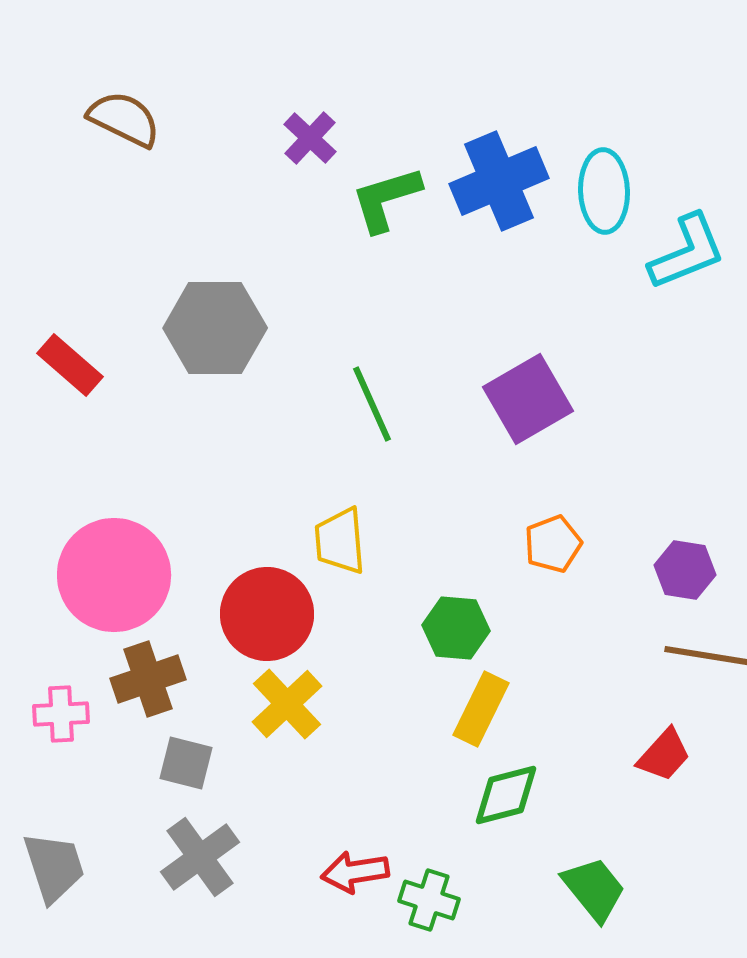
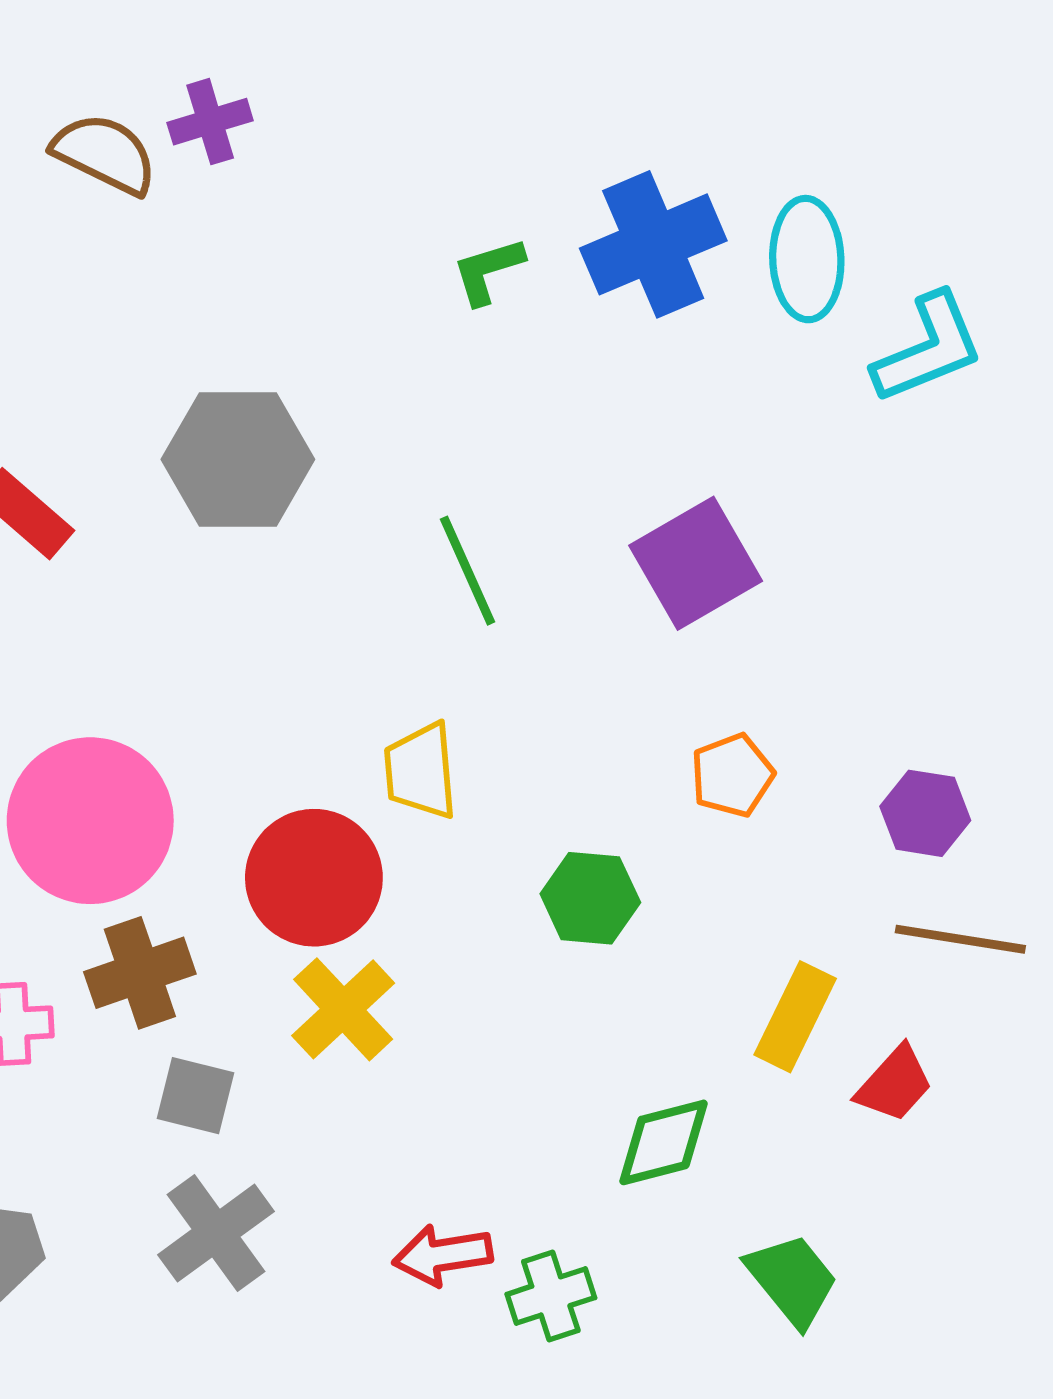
purple cross: (310, 138) -> (210, 122), moved, turned 30
green L-shape: (386, 199) -> (488, 271), size x0.7
yellow rectangle: (481, 709) -> (795, 1017), moved
green cross: (429, 900) -> (551, 1296), turned -36

